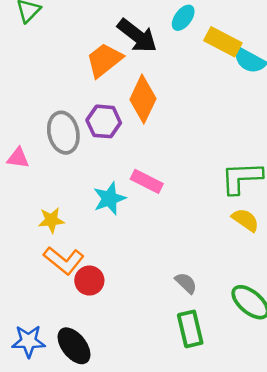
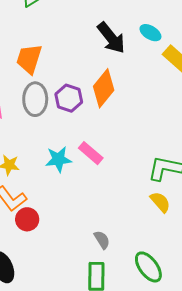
cyan ellipse: (183, 18) -> (150, 33), turned 70
orange trapezoid: (104, 60) -> (29, 59), moved, turned -48

